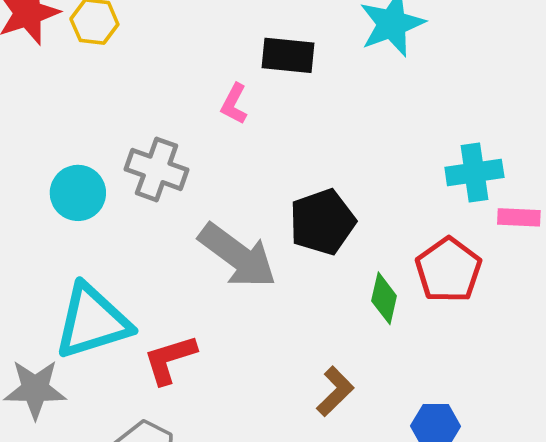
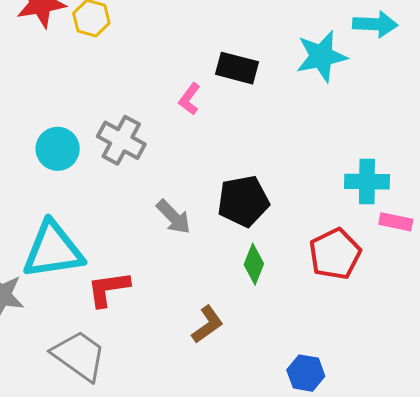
gray arrow: (238, 256) -> (174, 217), size x0.6
green diamond: (384, 298) -> (254, 264), moved
brown L-shape: (335, 391) -> (207, 324), moved

